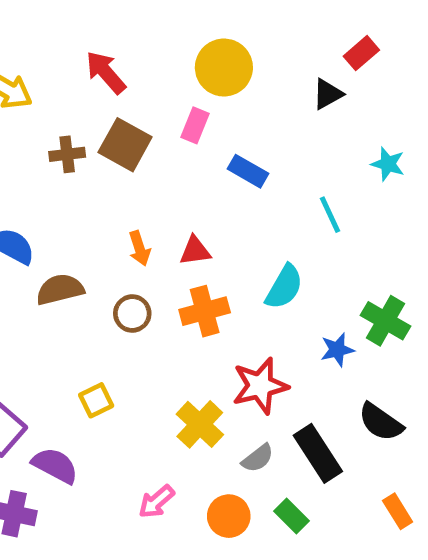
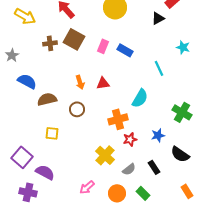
pink rectangle: (195, 125) -> (103, 46), moved
orange cross: (205, 311) -> (118, 119), moved
blue star: (337, 350) -> (158, 135), moved
red star: (260, 386) -> (130, 139), size x0.6
yellow square: (96, 400) -> (52, 133), moved, turned 32
black rectangle: (318, 453) -> (154, 167), size x0.6

